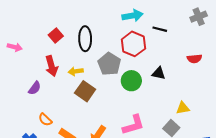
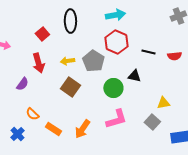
black line: (160, 29) -> (148, 52), moved
black ellipse: (85, 39) -> (70, 21), moved
yellow arrow: (76, 71) -> (67, 61), moved
black triangle: (159, 73) -> (134, 76), moved
green circle: (131, 81) -> (113, 88), moved

